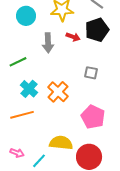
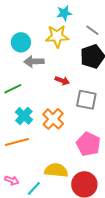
red arrow: (73, 37) -> (62, 81), moved
gray arrow: (48, 43) -> (34, 61), moved, turned 90
gray square: (91, 73) -> (86, 100), size x1.5

